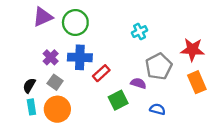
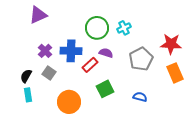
green circle: (75, 23) -> (97, 28), moved
purple semicircle: (138, 83) -> (106, 53), moved
orange circle: (57, 109) -> (69, 102), moved

